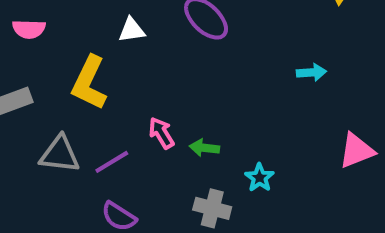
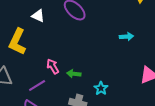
white triangle: (132, 30) -> (38, 16), turned 32
purple line: (112, 162) -> (37, 86), moved

